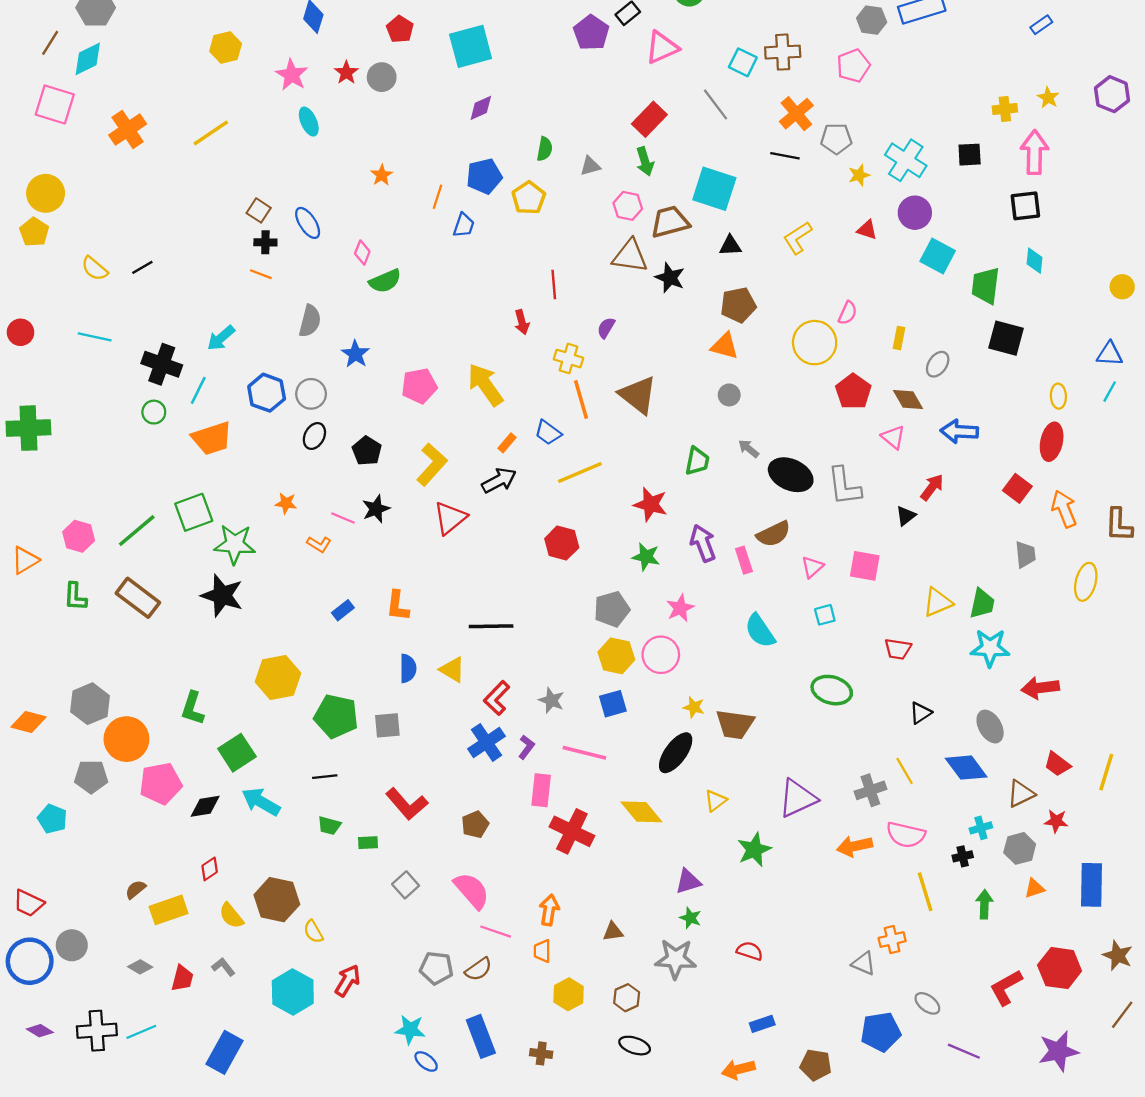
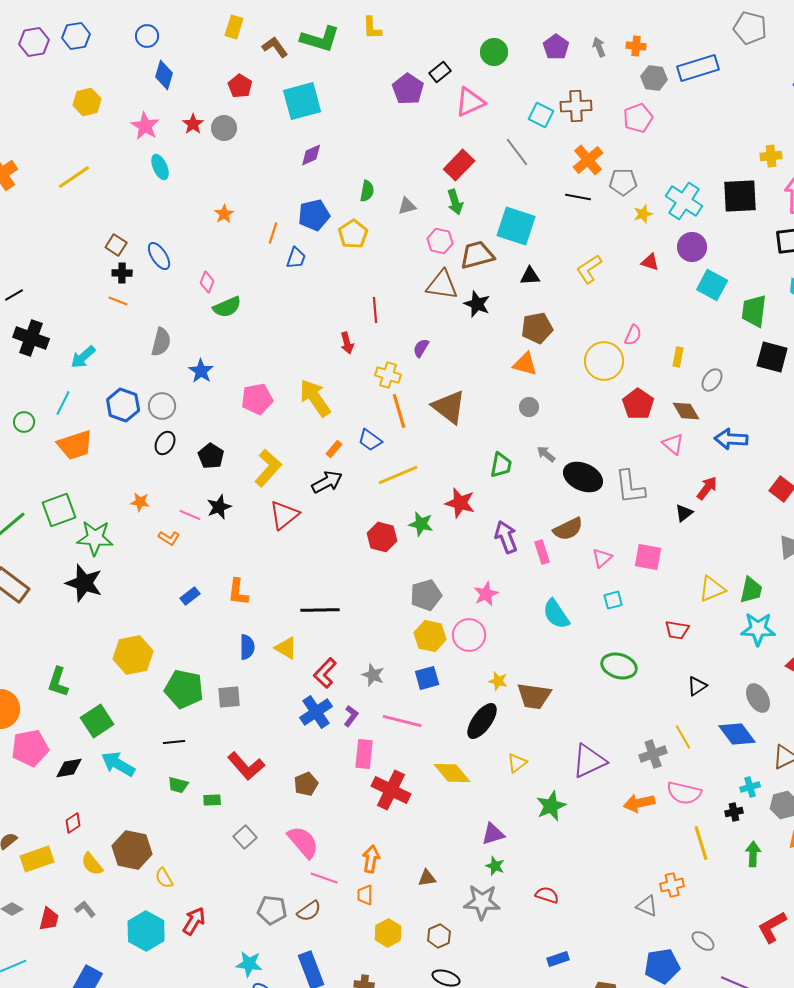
black square: (970, 155) -> (740, 196), size x1.6
black cross: (162, 364) -> (31, 338), moved
green star: (646, 557) -> (421, 524), moved

